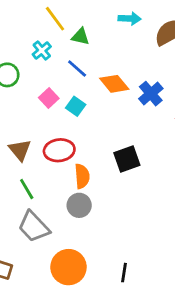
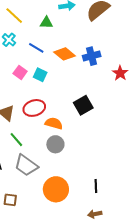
green triangle: (80, 37) -> (46, 23), moved
blue cross: (151, 94) -> (92, 56), turned 36
orange semicircle: (82, 176) -> (54, 123), turned -60

